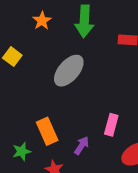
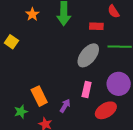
gray ellipse: (69, 71) -> (88, 55), moved

